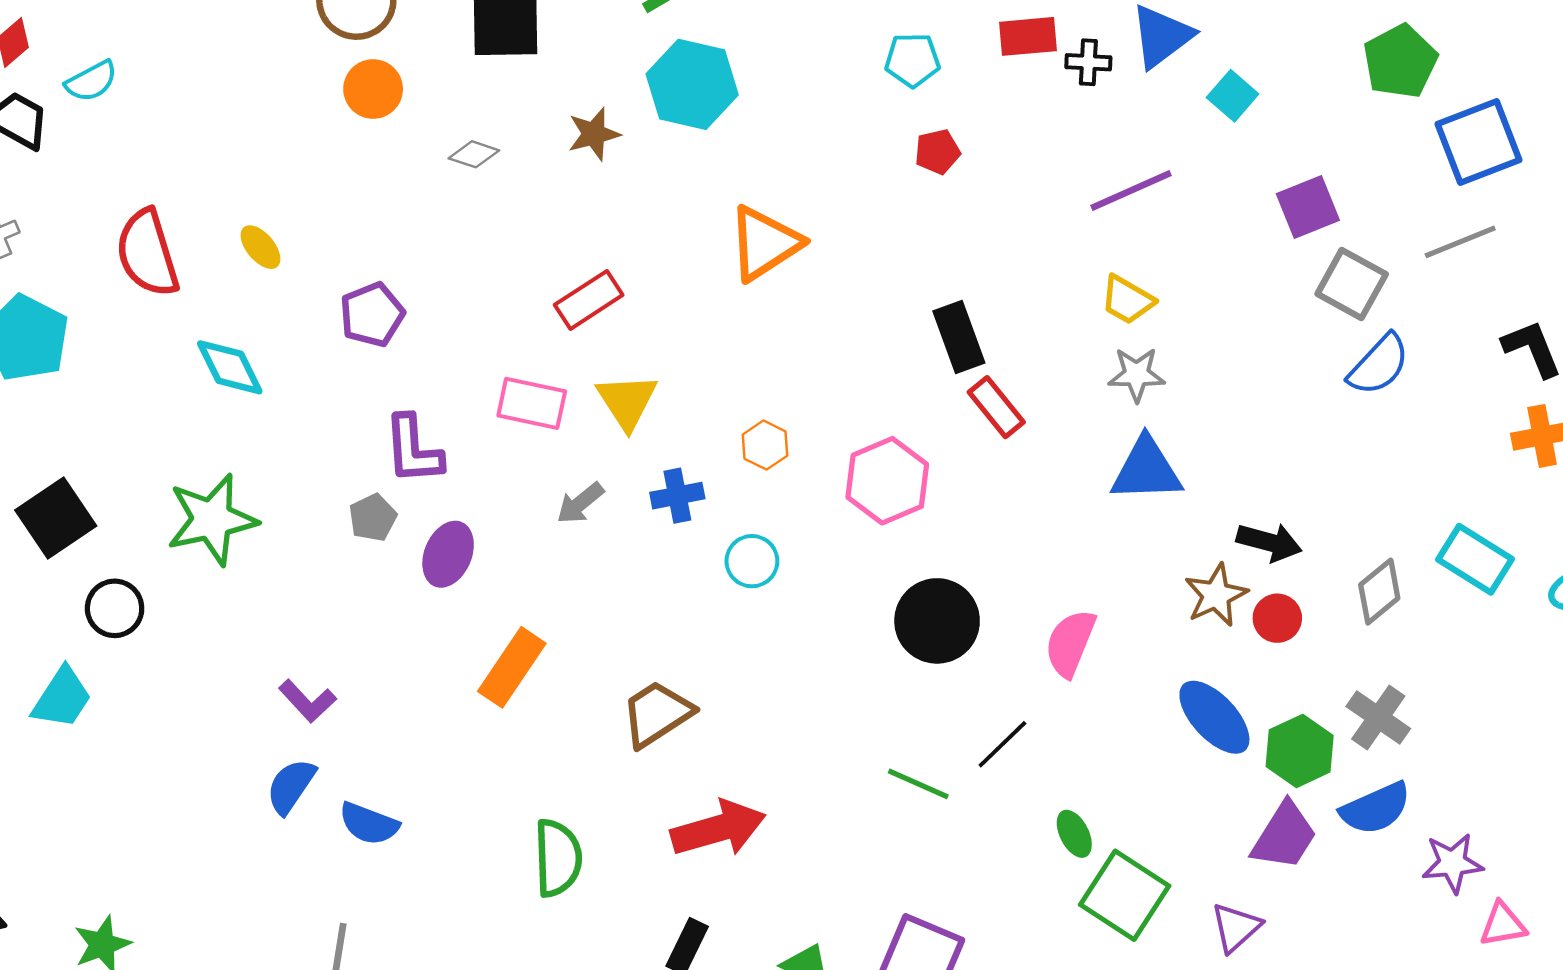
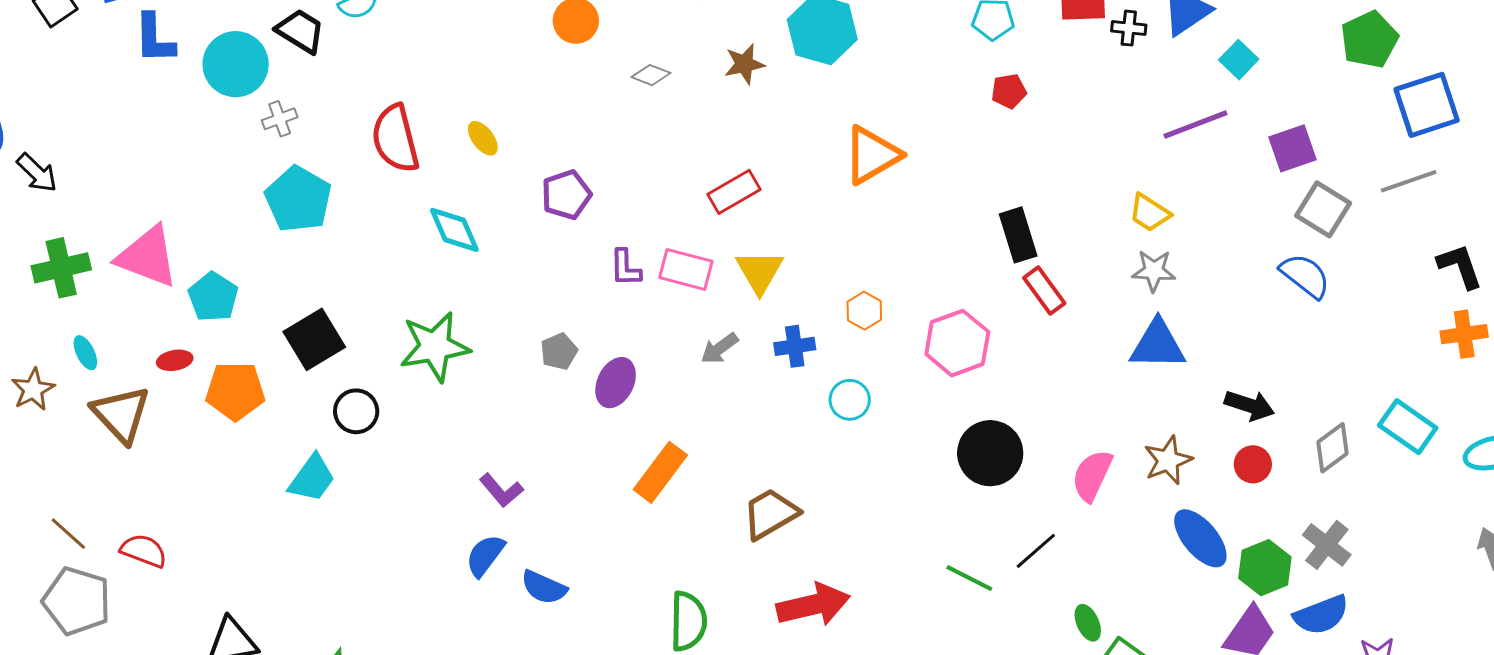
purple line: (1131, 190) -> (1195, 124), moved
blue semicircle: (1379, 365) -> (1305, 276), moved, turned -98
purple L-shape: (413, 450) -> (625, 268), moved, size x0.7
brown star: (1216, 595) -> (1168, 460), moved

